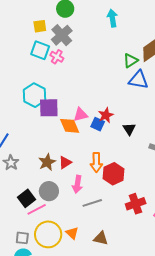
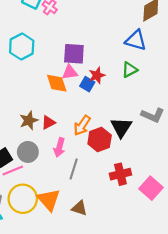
green triangle: (131, 61) -> (130, 70), moved
purple square: (49, 108) -> (74, 54), moved
black triangle: (129, 129) -> (121, 127), moved, size x1.5
orange arrow: (96, 162) -> (82, 125), turned 30
gray line: (92, 203) -> (74, 169), turned -60
orange triangle: (72, 233) -> (49, 200), size x1.6

